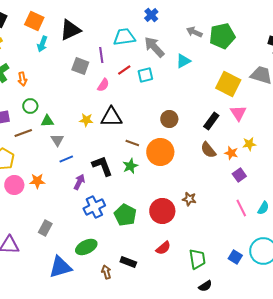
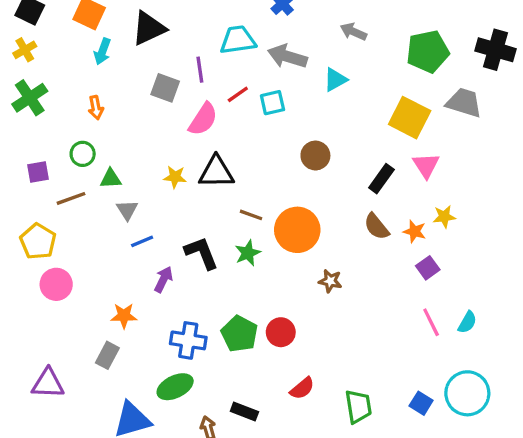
green pentagon: (222, 36) -> (428, 51), moved
gray arrow: (154, 47) -> (287, 56), turned -30
orange arrow: (22, 79) -> (96, 108), moved
pink semicircle: (103, 85) -> (203, 119), size x1.5
brown circle: (169, 119) -> (315, 156), moved
orange star: (37, 181) -> (124, 316), moved
brown star: (189, 199) -> (330, 281), moved
blue cross: (94, 207) -> (188, 340), moved, turned 35
red circle: (162, 211) -> (281, 332), moved, size x0.7

